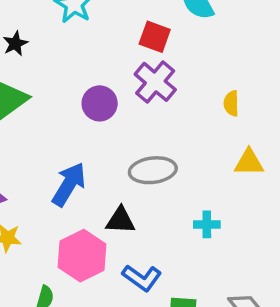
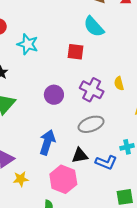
purple cross: (155, 82) -> (92, 90), moved
yellow semicircle: (231, 103) -> (119, 83), moved
blue L-shape: (142, 278) -> (106, 162), moved

